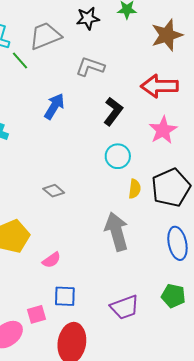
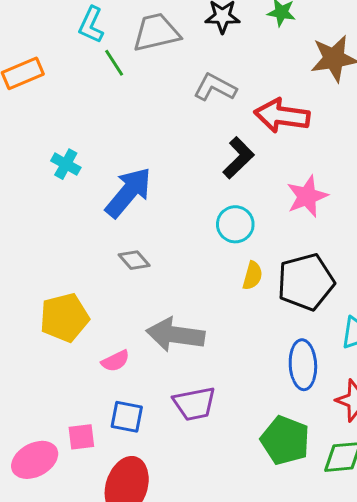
red arrow: (159, 86) -> (282, 116), moved
blue arrow: (54, 106) -> (128, 192), moved, size x1.4
gray arrow: (117, 232) -> (175, 335), moved, turned -75
green pentagon: (173, 296) -> (285, 440), size x1.4
purple trapezoid: (125, 307) -> (194, 404), moved

